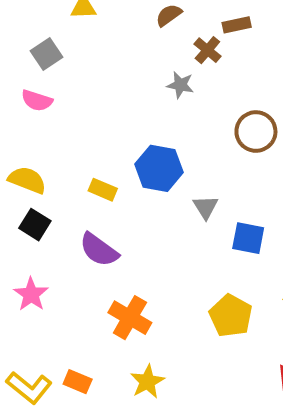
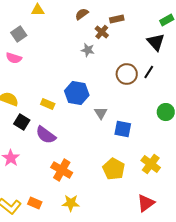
black square: (35, 225) -> (22, 122), moved
yellow star: (147, 382) -> (71, 203), turned 30

